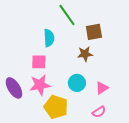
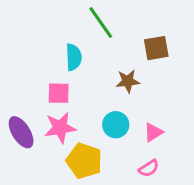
brown square: (94, 32) -> (156, 48), moved

